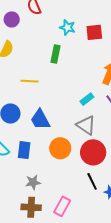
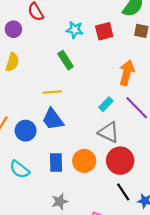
green rectangle: (56, 54) -> (66, 60), turned -36
yellow line: (30, 81) -> (52, 92), moved
blue trapezoid: (40, 120) -> (53, 119), moved
blue rectangle: (24, 150) -> (56, 163), moved

